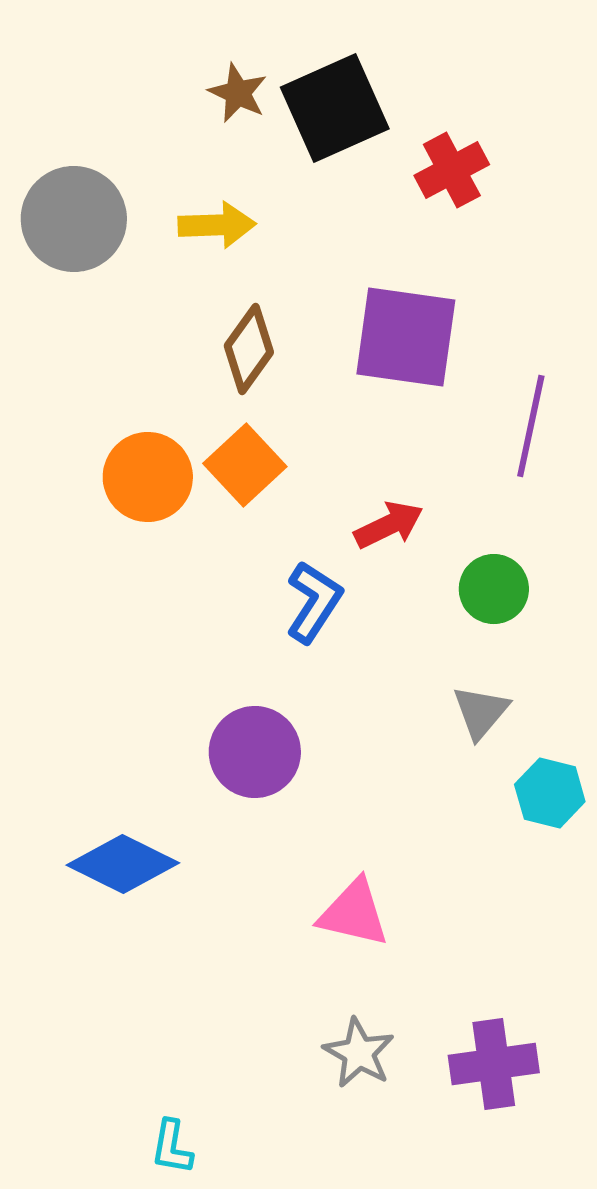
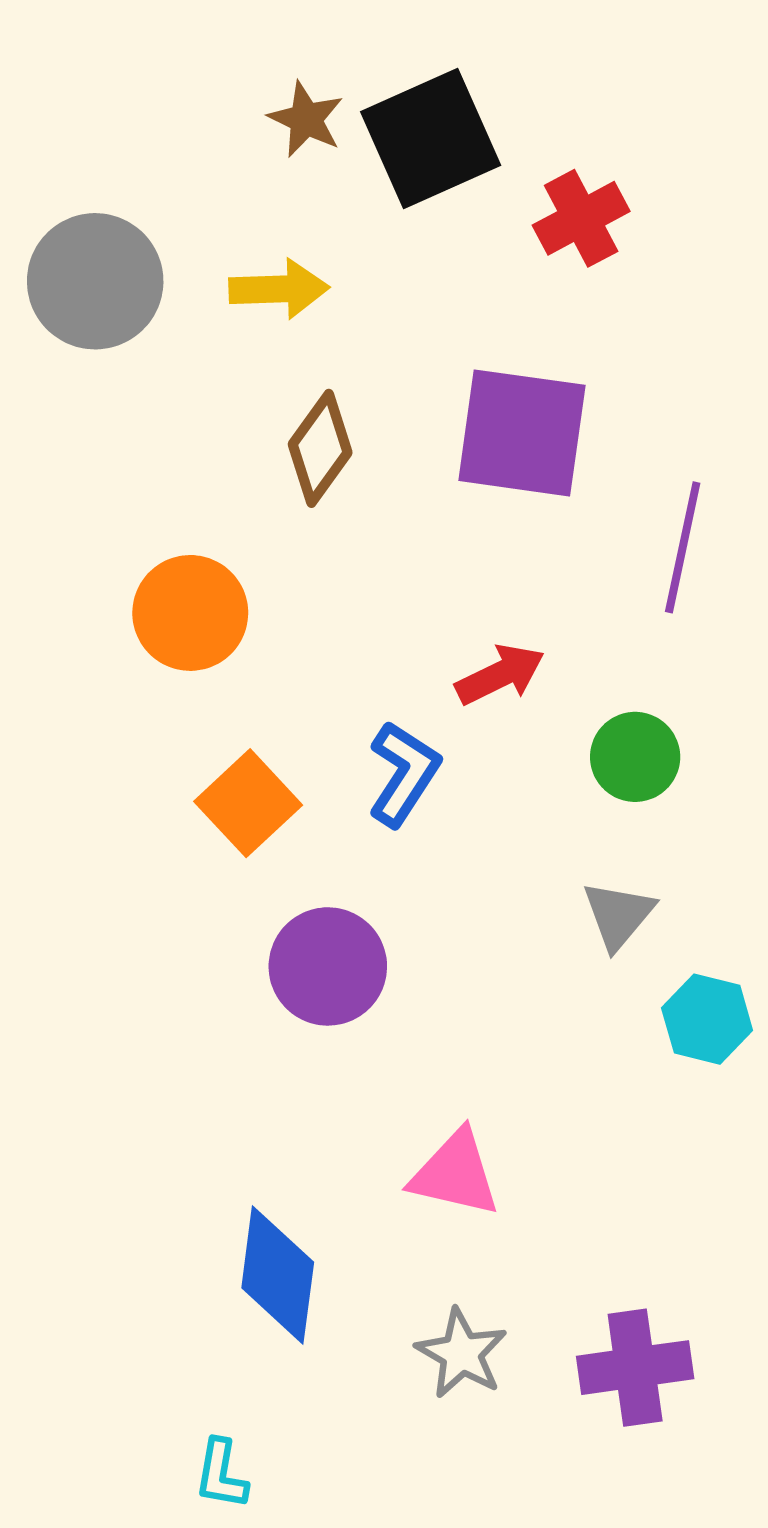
orange square: (245, 465) -> (248, 803), moved
blue diamond: (123, 864) -> (278, 1275), moved, turned 71

